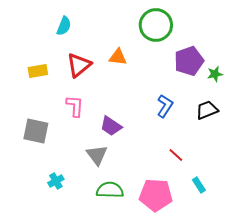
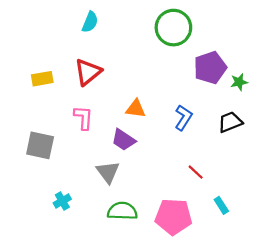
cyan semicircle: (64, 26) -> (90, 22), moved
orange triangle: (118, 57) -> (136, 109), moved

